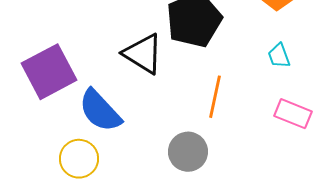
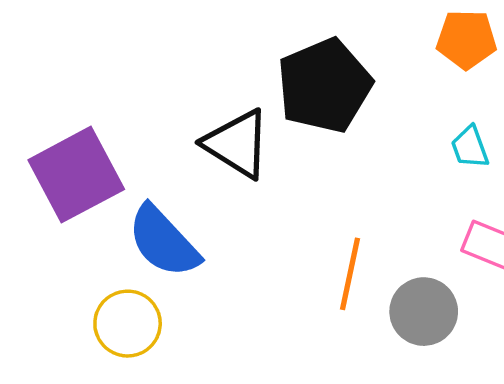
orange line: (215, 97) -> (350, 274), moved
gray circle: (188, 152) -> (424, 312), moved

